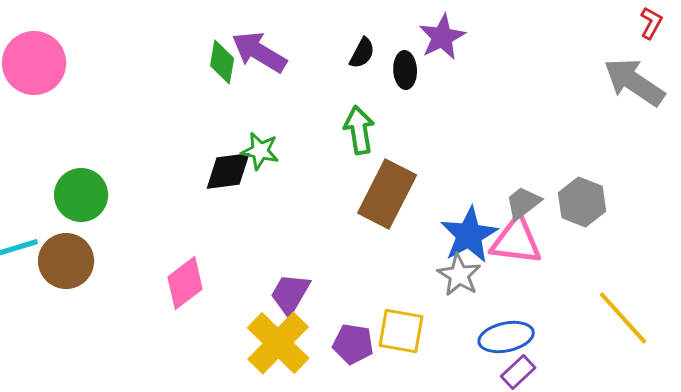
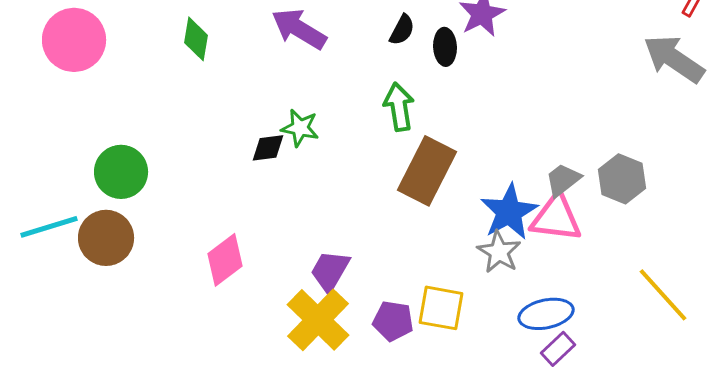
green diamond: (222, 62) -> (196, 39), moved
black diamond: (228, 171) -> (268, 148), size x0.7

